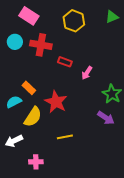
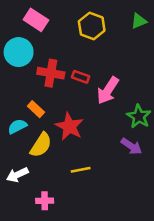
cyan circle: (15, 42) -> (19, 52), size x1.5
red cross: (41, 45) -> (51, 73), moved
pink arrow: (87, 73) -> (108, 90), size x1.6

